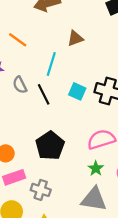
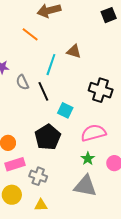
brown triangle: (75, 38) -> (74, 51), moved, turned 35
orange line: (18, 40) -> (30, 34), moved
cyan square: (77, 91) -> (65, 110), moved

